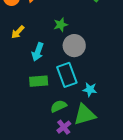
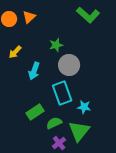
green rectangle: (39, 81) -> (35, 112), moved, turned -30
green triangle: (85, 115) -> (79, 131), turned -35

